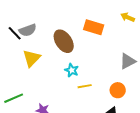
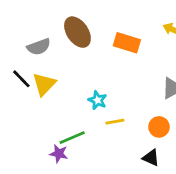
black line: (15, 33) -> (21, 79), moved
brown ellipse: (64, 41) -> (77, 32), moved
green line: (14, 98) -> (72, 138), moved

